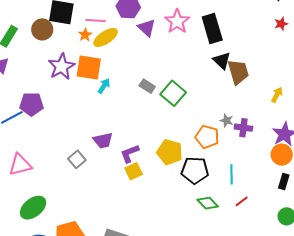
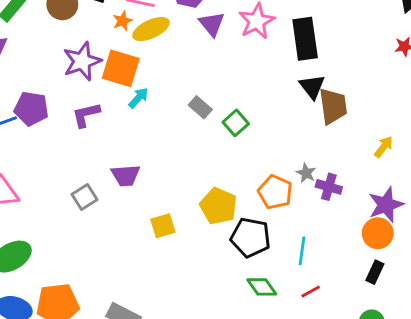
green square: (173, 93) -> (236, 123), size x0.7
purple L-shape: (130, 154) -> (86, 115), moved

